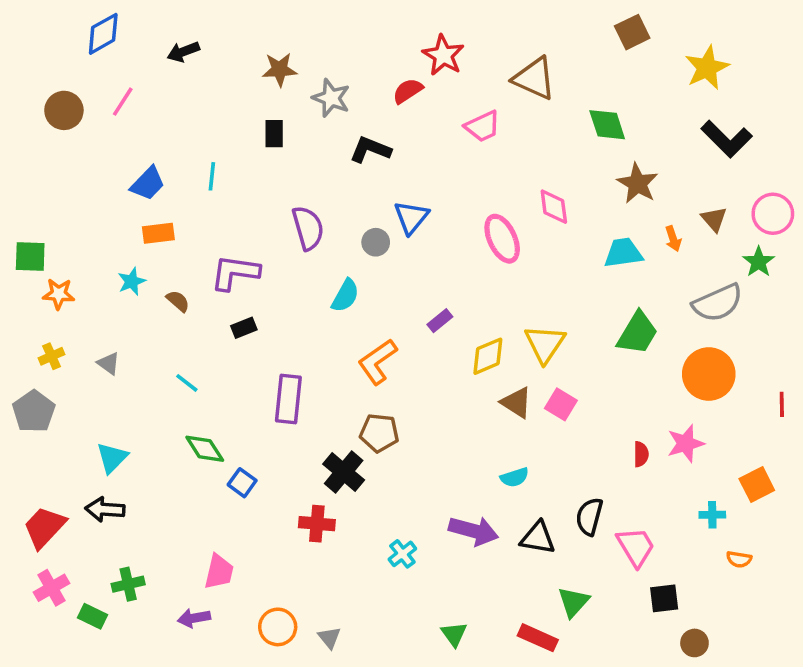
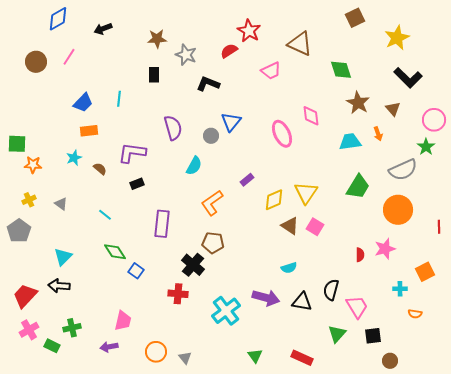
brown triangle: (714, 219) -> (393, 109), moved
cyan cross: (402, 554) -> (226, 311), size x1.8
green triangle: (573, 602) -> (337, 334), moved

